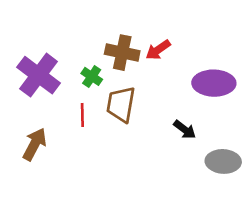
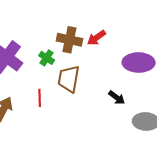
red line: (82, 115) -> (40, 98), moved

